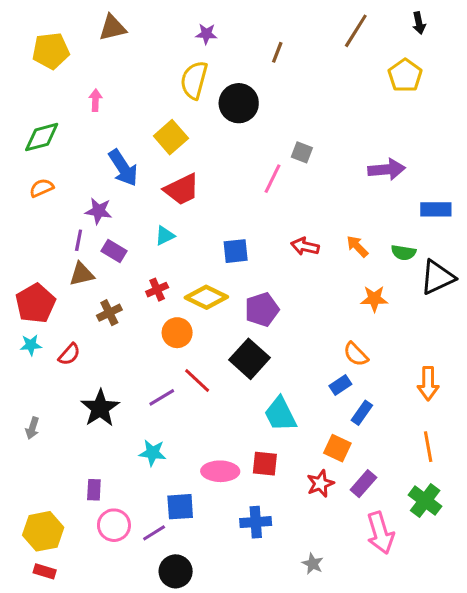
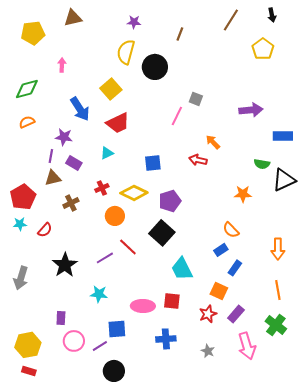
orange arrow: (357, 246) -> (213, 142), moved
gray arrow: (32, 428) -> (21, 278), size x1.6
gray star: (313, 564) -> (208, 351), moved

